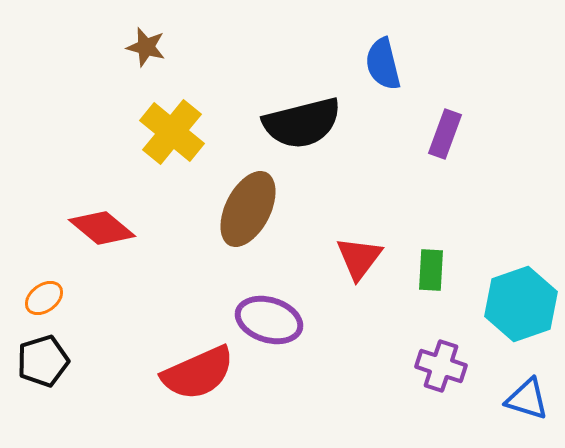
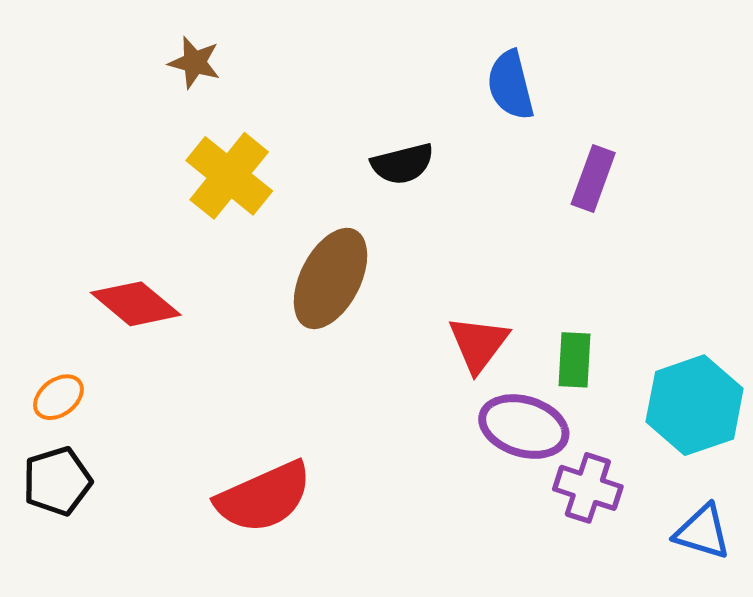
black semicircle: (302, 123) -> (403, 164), size x0.6
purple ellipse: (269, 320) -> (524, 427), moved

